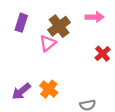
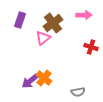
red cross: (103, 54) -> (91, 47), turned -32
purple arrow: (21, 91) -> (30, 81), moved

